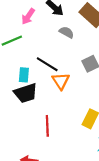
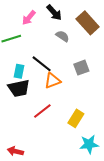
orange triangle: (61, 81) -> (52, 81), turned 36
red line: (47, 126) -> (42, 111), moved, turned 48

